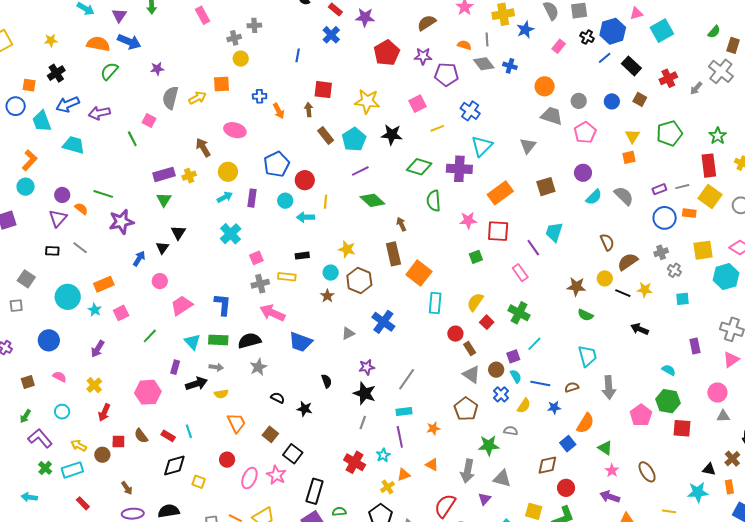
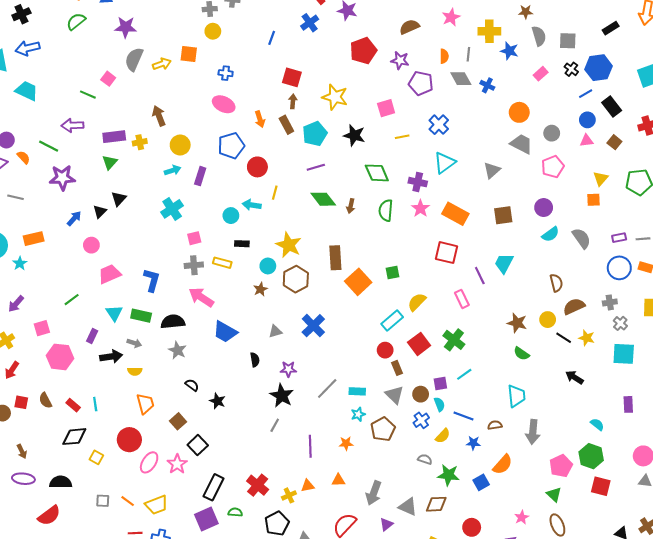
pink triangle: (636, 13) -> (586, 141), moved
blue star: (525, 30) -> (509, 51), turned 30
orange semicircle: (464, 45) -> (444, 56), turned 64
purple star: (157, 69) -> (126, 27), size x1.5
blue circle: (612, 101) -> (587, 120), moved
brown arrow: (309, 110) -> (293, 101), moved
orange arrow: (279, 111) -> (260, 119), moved
purple arrow: (99, 113) -> (72, 125), moved
pink ellipse: (235, 130) -> (224, 104), moved
green line: (132, 139) -> (88, 95), turned -49
green diamond: (419, 167) -> (377, 173), turned 40
purple cross: (459, 169) -> (418, 182), size x0.7
orange rectangle: (500, 193) -> (455, 214), turned 55
cyan circle: (285, 201) -> (231, 216), moved
pink star: (468, 220) -> (420, 208), moved, turned 30
brown arrow: (401, 224) -> (351, 206), moved, turned -152
gray line: (80, 248) -> (16, 197), turned -35
yellow star: (347, 249) -> (289, 245), size x1.4
green square: (476, 257) -> (392, 273), moved
cyan square: (682, 299) -> (624, 354), size x1.6
yellow semicircle: (475, 302) -> (417, 302), moved
cyan rectangle: (435, 303) -> (392, 321), moved, turned 35
pink square: (121, 313) -> (42, 328), moved
red square: (487, 322) -> (419, 344), size x1.5
gray star: (258, 367) -> (177, 350), turned -30
black semicircle: (327, 381) -> (255, 360), moved
cyan rectangle: (404, 412) -> (357, 391), moved
green star: (489, 445) -> (448, 475), moved
green triangle: (605, 448) -> (554, 494), moved
cyan star: (383, 455) -> (358, 414), moved
red circle: (227, 460) -> (129, 440), size x1.5
red cross: (355, 462) -> (258, 485), moved
orange triangle: (432, 465) -> (338, 480), turned -40
brown diamond: (547, 465) -> (436, 504), moved

